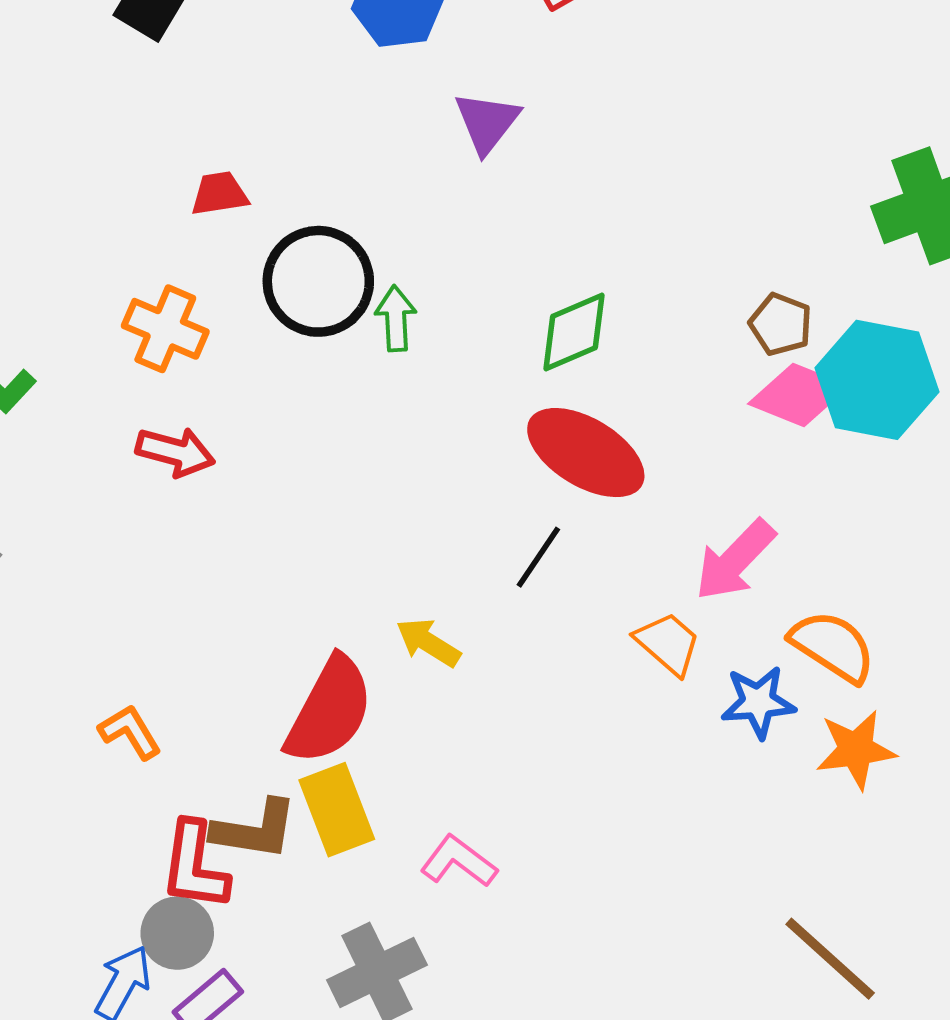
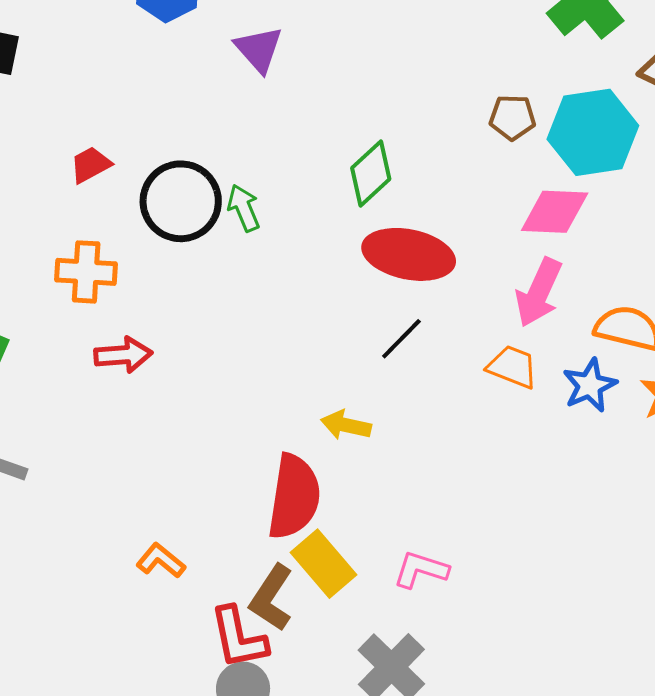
pink diamond: (799, 395) -> (555, 212), moved
black line: (538, 557) -> (401, 339), turned 30
brown L-shape: (255, 830) -> (271, 598), turned 134

